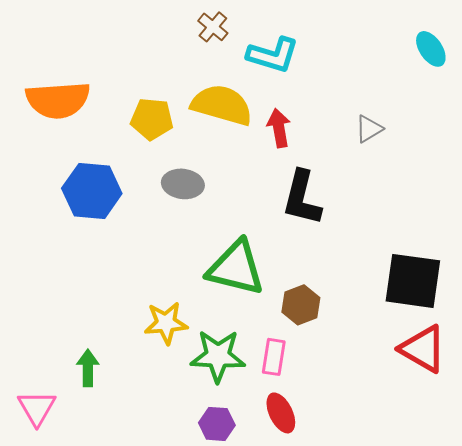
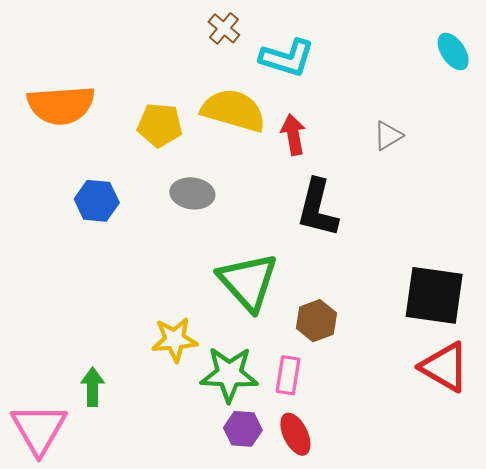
blue hexagon: (92, 191) -> (97, 201), size x0.7
green triangle: (236, 268) -> (248, 282), turned 34
pink triangle: (37, 408) -> (39, 429), size x1.4
purple hexagon: (217, 424) -> (243, 429), moved

